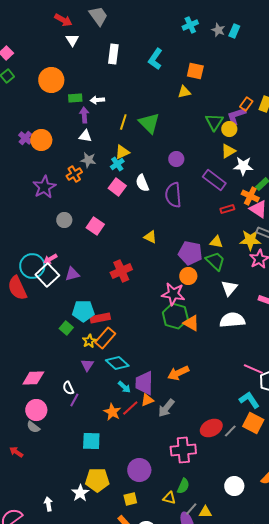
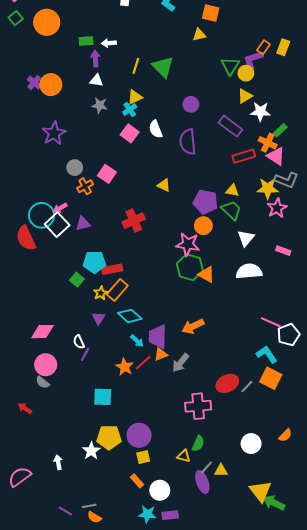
orange circle: (51, 80) -> (47, 22), moved
orange cross: (74, 174) -> (85, 186), moved
red rectangle: (227, 209) -> (244, 156), size x1.5
purple circle: (139, 470) -> (139, 435), moved

